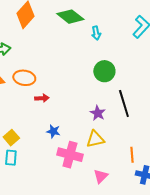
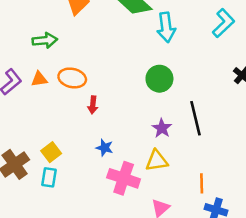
cyan arrow: (96, 33) -> (166, 27), size x1.6
green circle: (104, 71) -> (159, 79), moved
red arrow: (42, 98) -> (93, 105), turned 96

